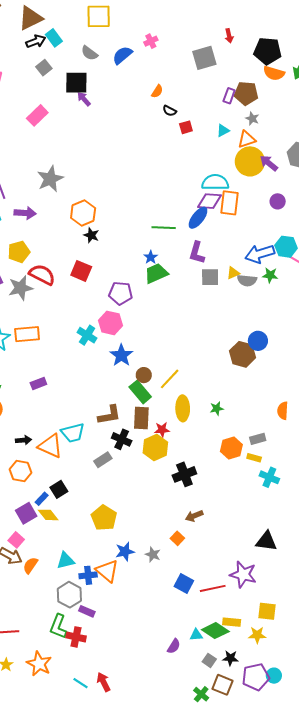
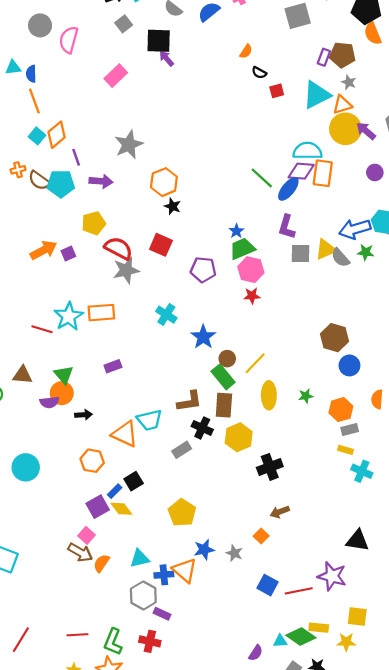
orange semicircle: (274, 73) -> (373, 33), turned 50
cyan triangle: (223, 131) -> (317, 95), size x2.0
green line: (164, 228) -> (262, 178), moved, turned 40
yellow triangle: (233, 273) -> (326, 249), size x1.5
gray semicircle: (247, 280) -> (340, 258), turned 42
gray star: (21, 288) -> (126, 270), moved
pink hexagon: (110, 323) -> (251, 270), moved
blue circle: (258, 341) -> (349, 365), moved
red star: (162, 430) -> (252, 296), moved
black arrow: (24, 440) -> (84, 415), moved
orange hexagon: (231, 448) -> (341, 410), moved
green L-shape: (58, 626) -> (113, 642), moved

